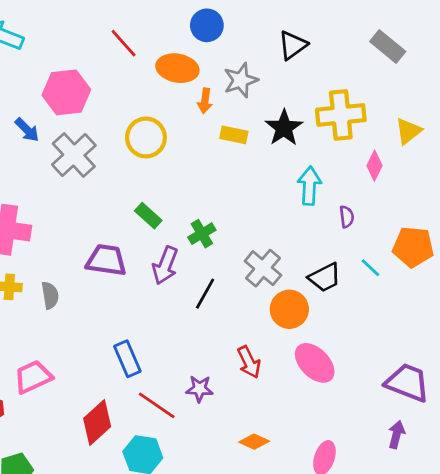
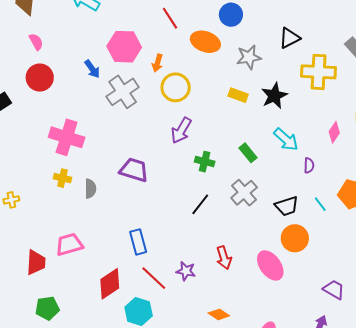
orange arrow: (205, 101) -> (157, 63), moved
yellow cross: (341, 115) -> (319, 72), moved
cyan arrow: (309, 186) -> (286, 139), turned 120
green rectangle: (148, 216) -> (248, 153), moved
green cross: (202, 234) -> (205, 162), turned 36
purple arrow: (165, 265) -> (181, 130), moved
orange circle: (289, 309) -> (295, 238), moved
purple trapezoid: (407, 383) -> (334, 289), size x0.7

